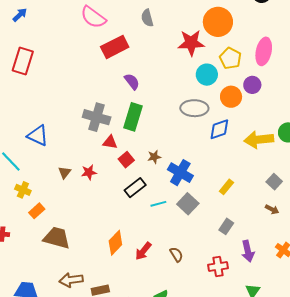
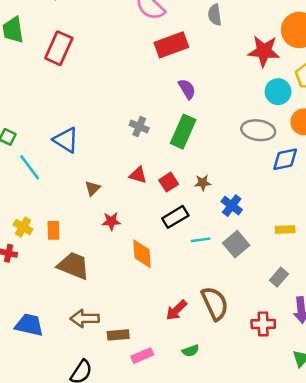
gray cross: (97, 117) -> (139, 127), size x0.6
red triangle: (110, 142) -> (138, 175), moved
red star: (89, 172) -> (111, 221), moved
blue cross: (180, 173) -> (232, 206), size x0.7
yellow rectangle: (226, 187) -> (285, 230), turned 42
yellow cross: (23, 190) -> (23, 227), moved
orange rectangle: (37, 211) -> (53, 230), turned -56
orange diamond: (115, 243) -> (142, 254), moved, turned -55
red arrow: (143, 251) -> (176, 310), moved
brown semicircle: (176, 254) -> (215, 303), size x1.8

